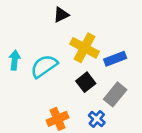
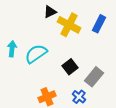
yellow cross: (84, 48) -> (69, 25), moved
blue rectangle: (115, 59) -> (99, 24), moved, turned -42

